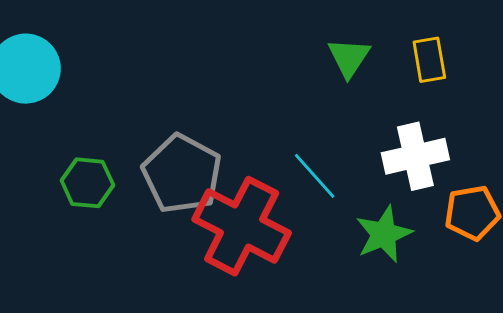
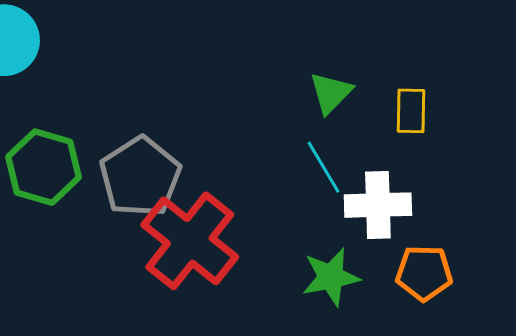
cyan line: (315, 176) -> (323, 167), moved
green hexagon: (87, 183) -> (43, 167), size x1.4

